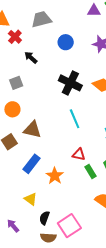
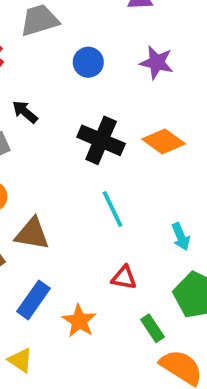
black arrow: (31, 57) -> (25, 112), moved
green rectangle: (90, 172) -> (152, 328), moved
yellow triangle: (31, 199) -> (20, 360), moved

